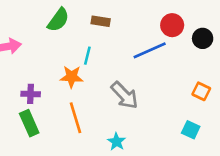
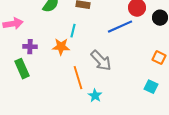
purple cross: (31, 94) -> (30, 47), moved
orange line: (76, 118) -> (78, 78), moved
green rectangle: (29, 123) -> (22, 69), moved

